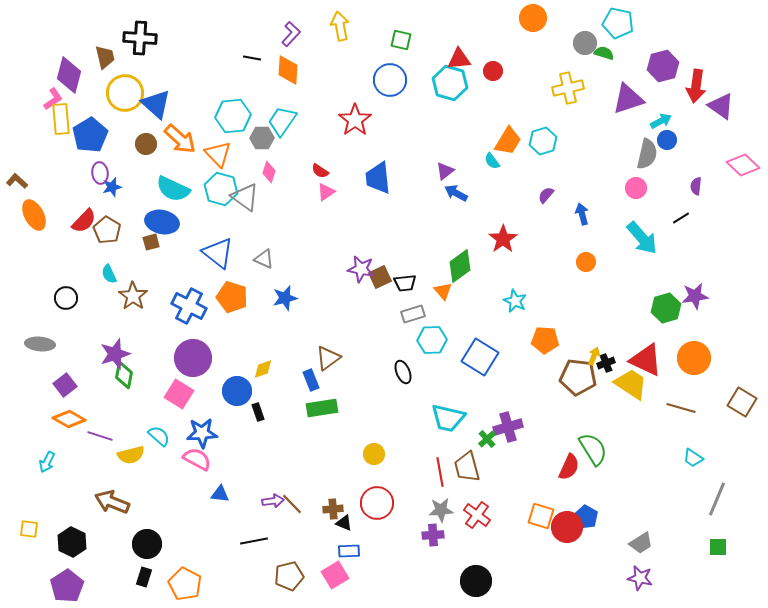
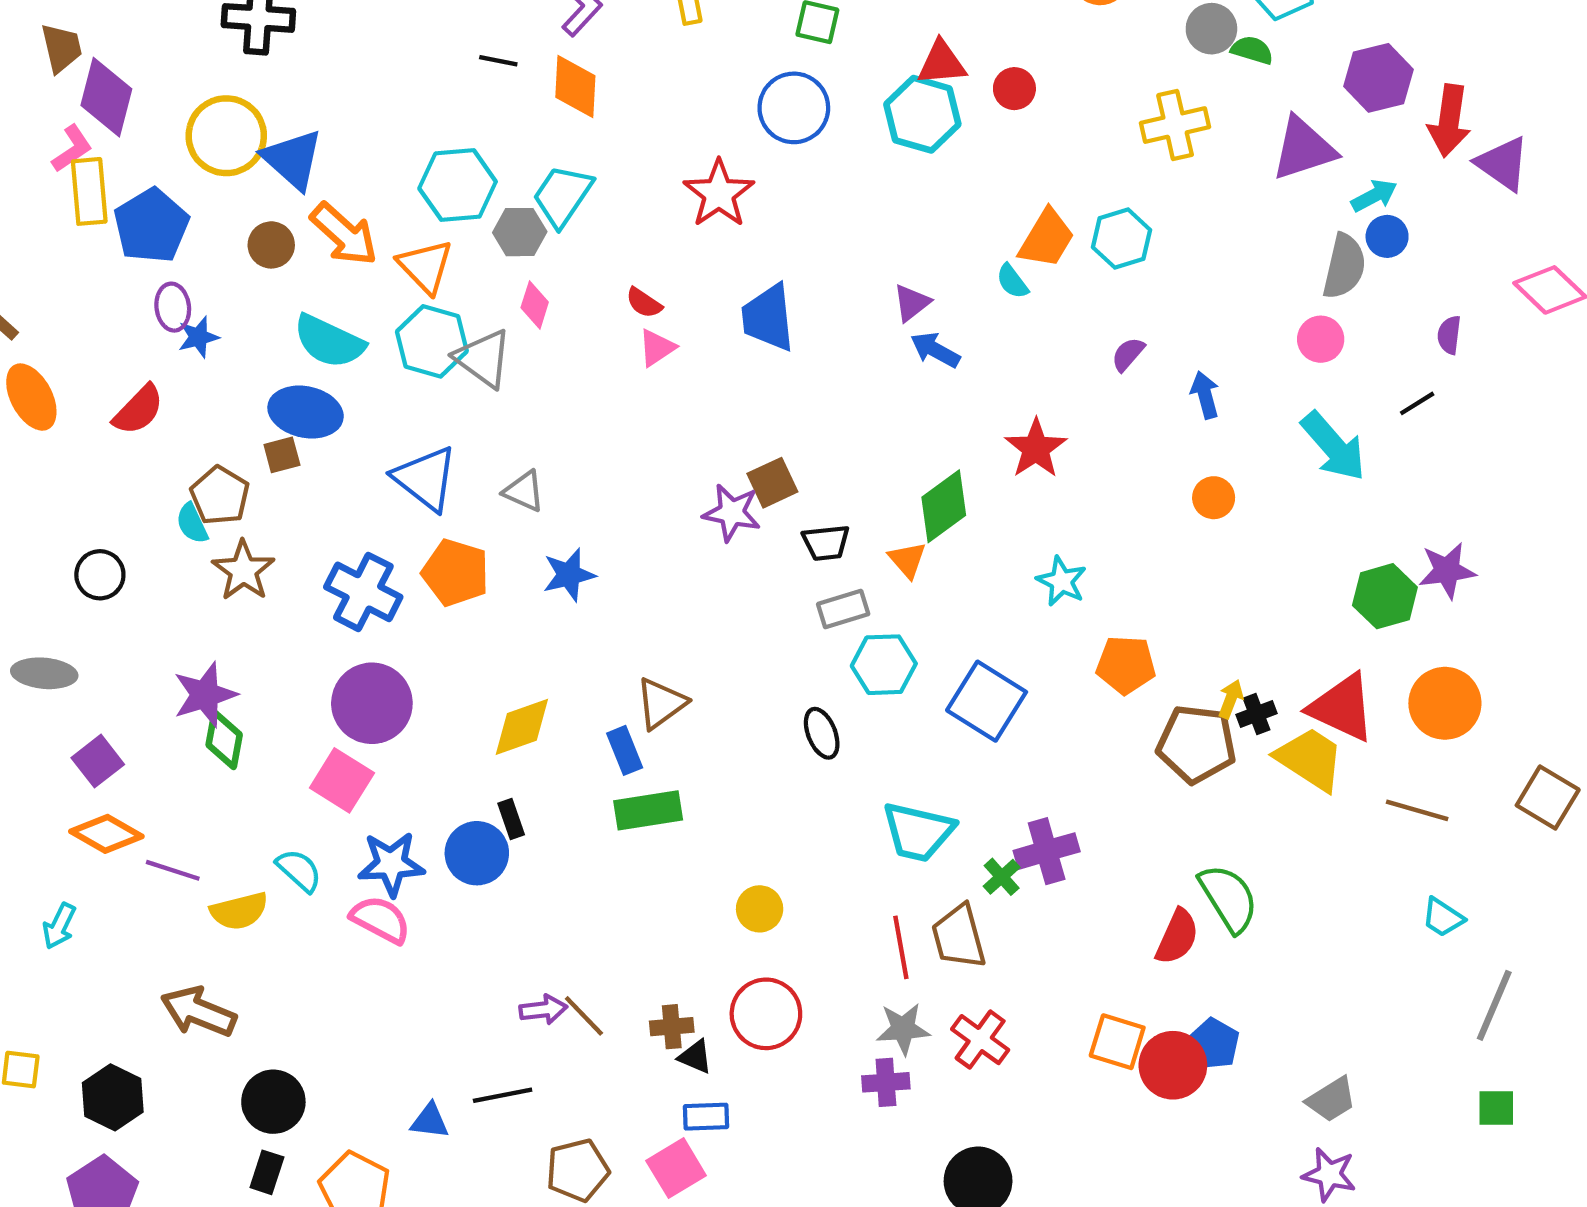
brown trapezoid: (105, 57) -> (61, 48), moved
brown pentagon: (107, 230) -> (220, 496), moved
brown square: (380, 277) -> (772, 483), moved
yellow diamond: (263, 369) -> (522, 727), size x1.5
blue circle: (237, 391) -> (477, 853), moved
blue triangle: (220, 494) -> (430, 1121), moved

